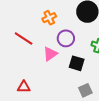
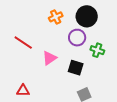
orange cross: (49, 18) -> (56, 17), moved
purple circle: (66, 38) -> (77, 38), moved

